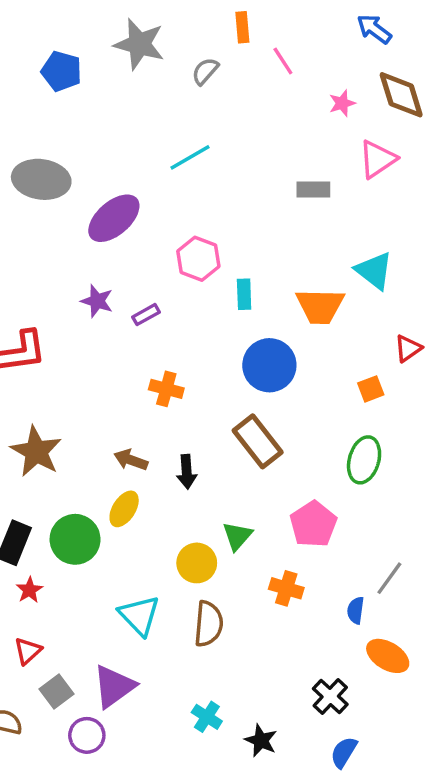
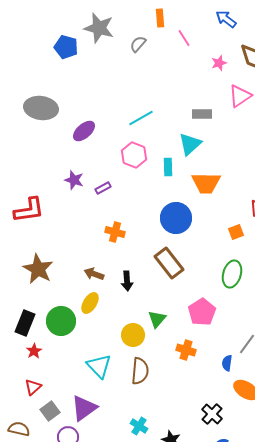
blue arrow: (374, 29) -> (226, 19), moved
blue pentagon: (62, 71) -> (66, 47), moved
cyan line: (190, 157) -> (141, 118), moved
purple ellipse: (114, 218) -> (84, 131), size x0.7
cyan triangle: (374, 271) -> (190, 144), moved, turned 40
cyan rectangle: (244, 294) -> (168, 167), moved

